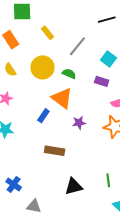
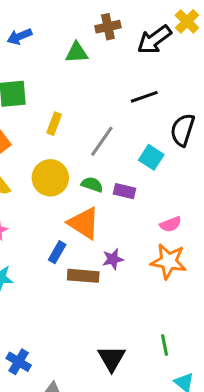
yellow rectangle: (47, 33) -> (54, 124), turned 64
purple rectangle: (102, 81) -> (125, 191), moved
brown rectangle: (55, 151) -> (83, 276), moved
black triangle: (74, 186) -> (112, 358), turned -42

